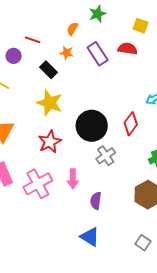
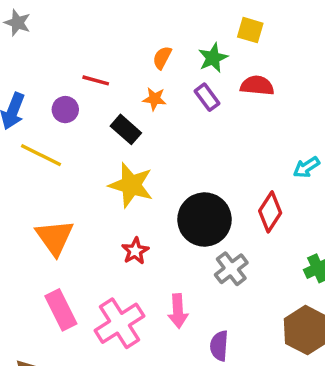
green star: (97, 14) -> (213, 58), moved
yellow square: (141, 26) -> (250, 30), moved
purple rectangle: (98, 54) -> (207, 97), size x0.7
red star: (50, 142) -> (135, 251), size x0.7

